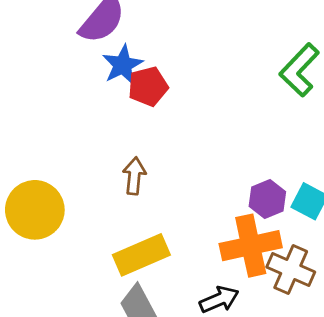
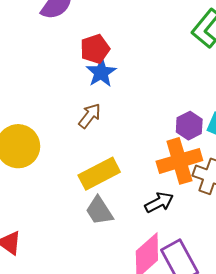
blue star: (123, 65) -> (101, 72), moved
brown arrow: (134, 176) -> (90, 116), turned 36

